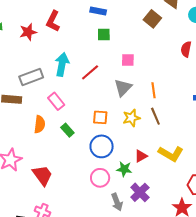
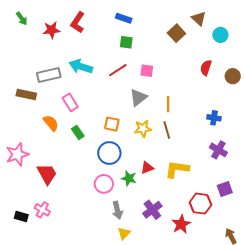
cyan arrow: (62, 64) -> (81, 67), turned -90
red line: (90, 72) -> (118, 70), moved
orange semicircle: (40, 124) -> (51, 123), turned -54
yellow L-shape: (171, 154) -> (177, 169), turned 150
purple cross: (140, 192) -> (152, 210), moved

